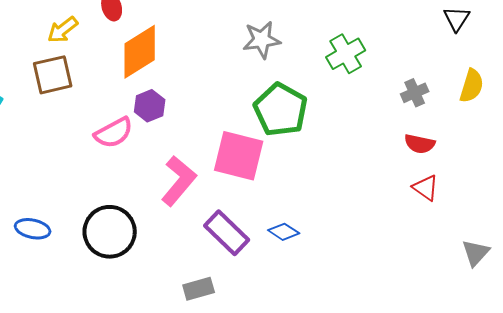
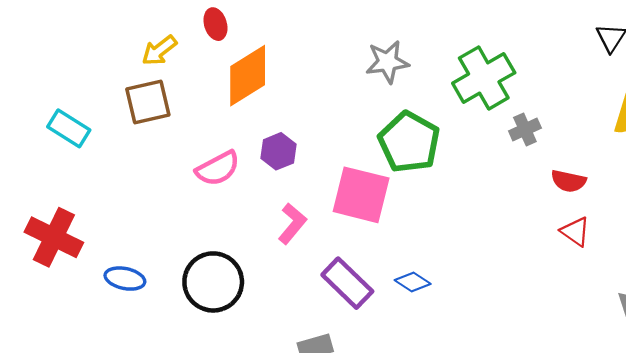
green cross: (346, 54) -> (484, 78), size x1.4
gray cross: (415, 93) -> (525, 130), moved
purple hexagon: (150, 106) -> (279, 151), moved
pink L-shape: (179, 181) -> (292, 224), size x0.7

